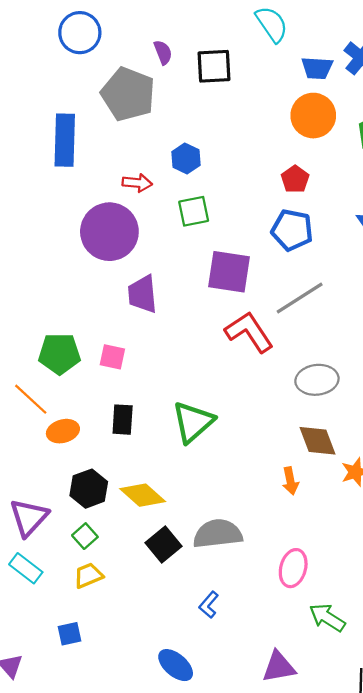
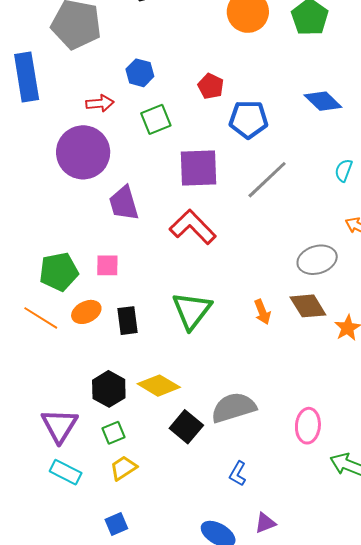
red pentagon: (295, 179) -> (211, 86), moved
red L-shape: (249, 332) -> (193, 227), moved
gray ellipse: (317, 380) -> (317, 260), moved
orange ellipse: (63, 431) -> (86, 312), moved
orange arrow: (290, 481) -> (262, 312), moved
green square: (85, 536) -> (114, 433), turned 30
purple triangle: (279, 667) -> (265, 523), moved, size x0.7

